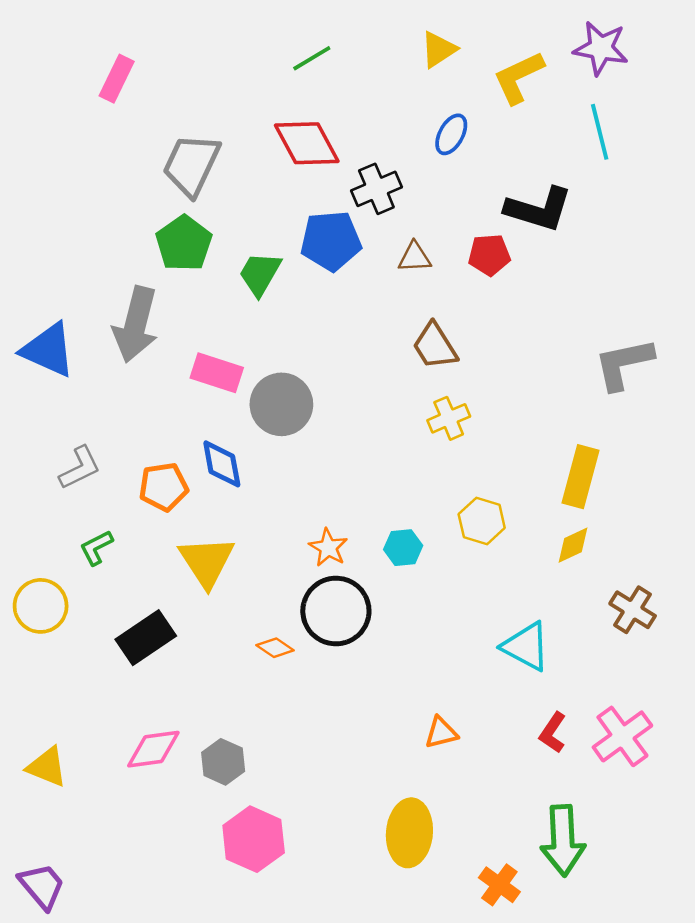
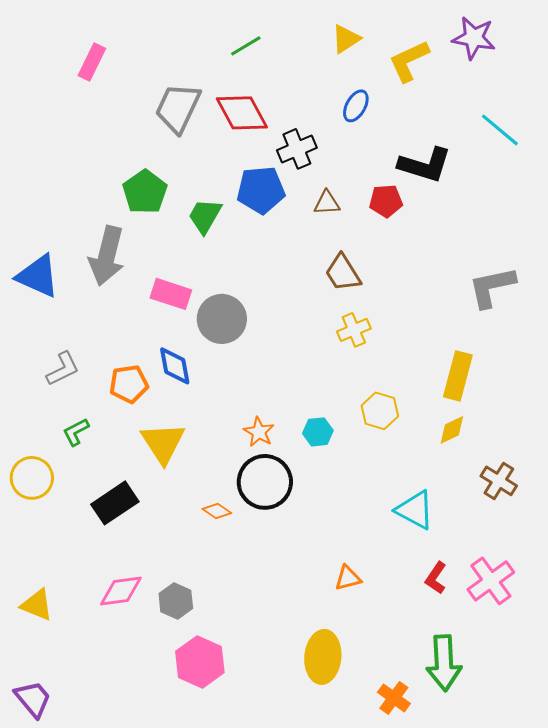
cyan line: (600, 132) -> (500, 130), moved, turned -36
gray trapezoid: (191, 165) -> (178, 108), moved

